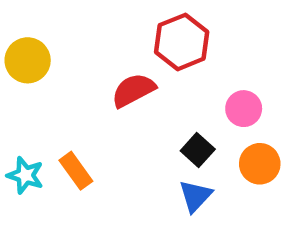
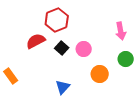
black square: (198, 150) -> (62, 48), moved
orange circle: (260, 164) -> (100, 74), moved

